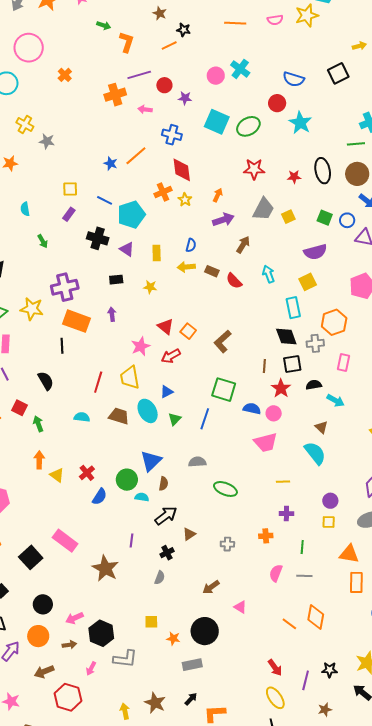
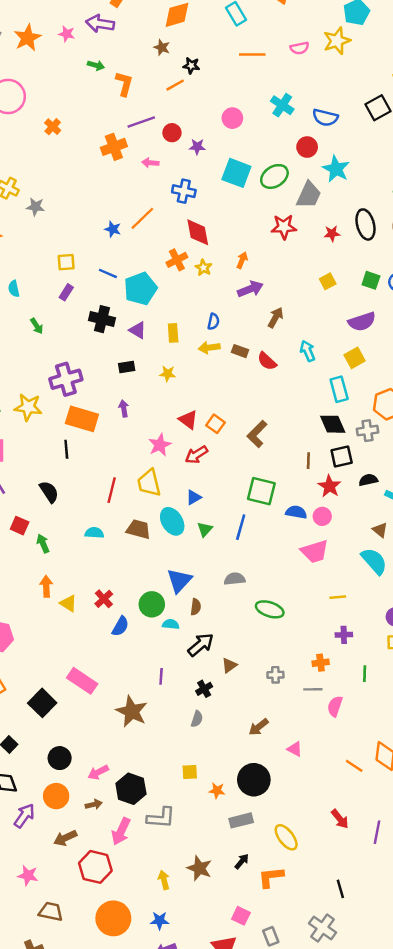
cyan cross: (240, 69) -> (282, 105), moved
gray trapezoid: (263, 209) -> (309, 195), moved
gray line: (304, 576) -> (313, 689), moved
pink arrow: (91, 669) -> (121, 831), size x1.6
yellow ellipse: (275, 698) -> (286, 837), moved

